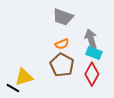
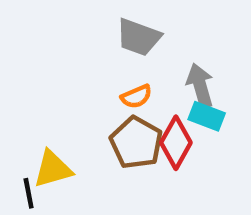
red diamond: (92, 74) -> (176, 143), moved
black line: (13, 88) -> (29, 193), turned 48

